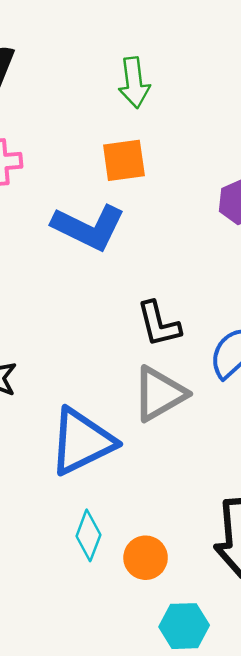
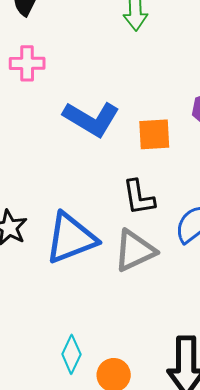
orange square: (124, 160) -> (154, 134), moved
blue triangle: (82, 442) -> (71, 238), moved

